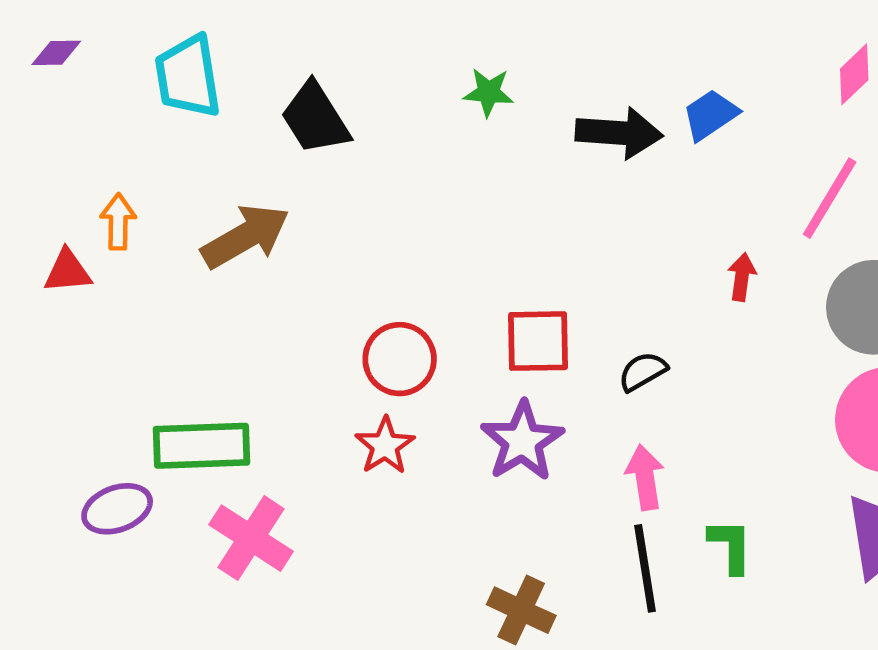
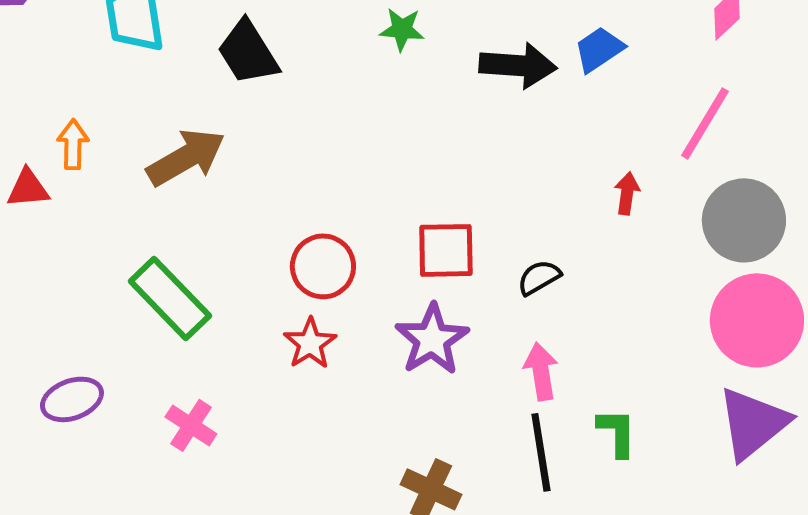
green rectangle: (201, 446) -> (170, 298), moved, turned 48
pink cross: (251, 538) -> (191, 425), size x0.7

